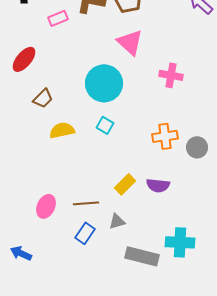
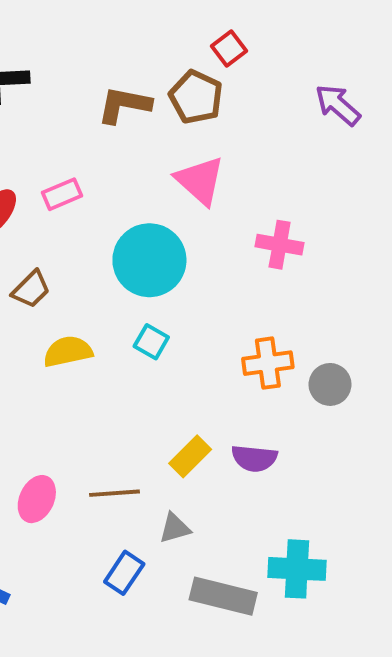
pink rectangle: (58, 18) -> (62, 194), moved
blue rectangle: (85, 233) -> (124, 573), moved

